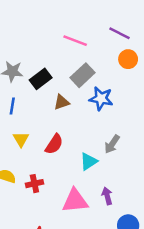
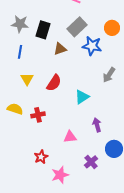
orange circle: (128, 59) -> (112, 28), moved
black rectangle: (41, 79) -> (43, 30), turned -36
gray arrow: (112, 144) -> (109, 75), moved
pink triangle: (75, 201) -> (70, 137), moved, size x0.6

